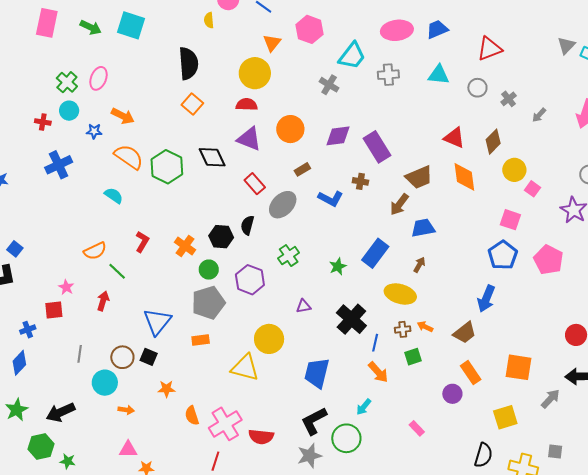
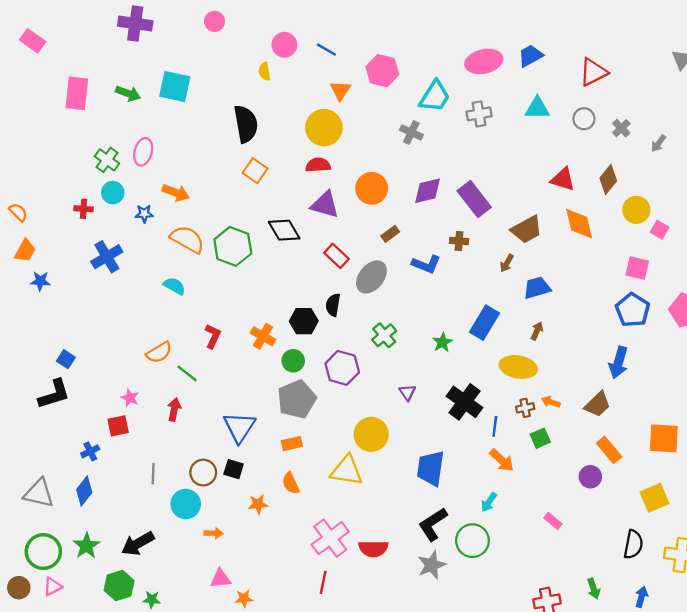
brown arrow: (399, 204) -> (507, 263), size x0.7
purple triangle: (304, 306) -> (407, 392), turned -49
orange semicircle: (192, 416) -> (291, 483), moved

